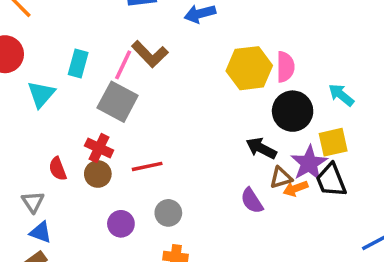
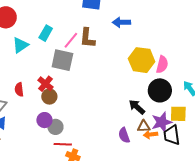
brown L-shape: (150, 54) -> (87, 38), turned 35
gray square: (118, 102) -> (62, 60), turned -30
red line: (147, 166) -> (63, 144), moved
brown circle: (98, 174) -> (49, 97), moved
gray circle: (168, 213) -> (55, 127), moved
purple circle: (121, 224) -> (44, 120), moved

